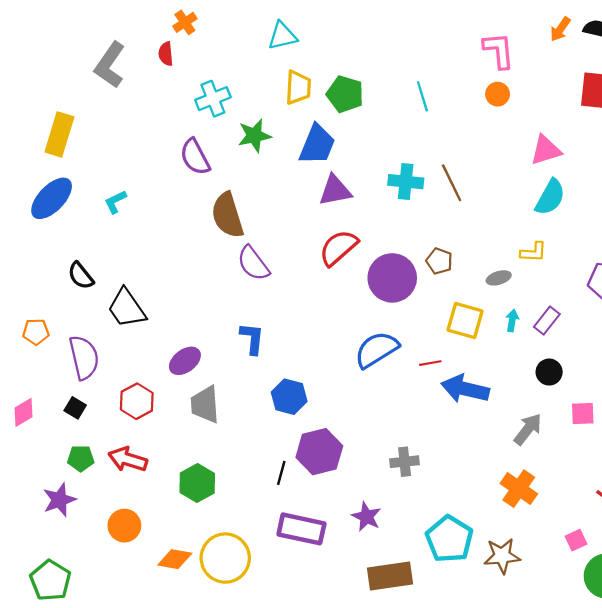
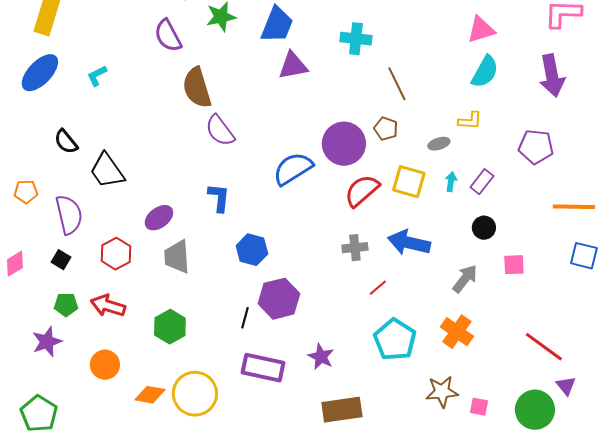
cyan cross: (406, 182) -> (356, 39), moved
brown line: (452, 183) -> (397, 84), moved
red semicircle: (338, 248) -> (362, 191), moved
blue semicircle: (377, 350) -> (293, 169), moved
red line: (430, 363) -> (378, 288), moved, turned -30
gray cross: (405, 462) -> (355, 248), moved
cyan pentagon: (449, 539) -> (395, 340), moved
pink square: (576, 540) -> (479, 407), moved, turned 36

